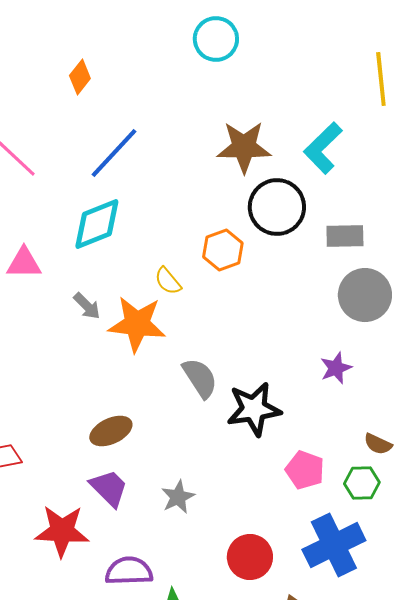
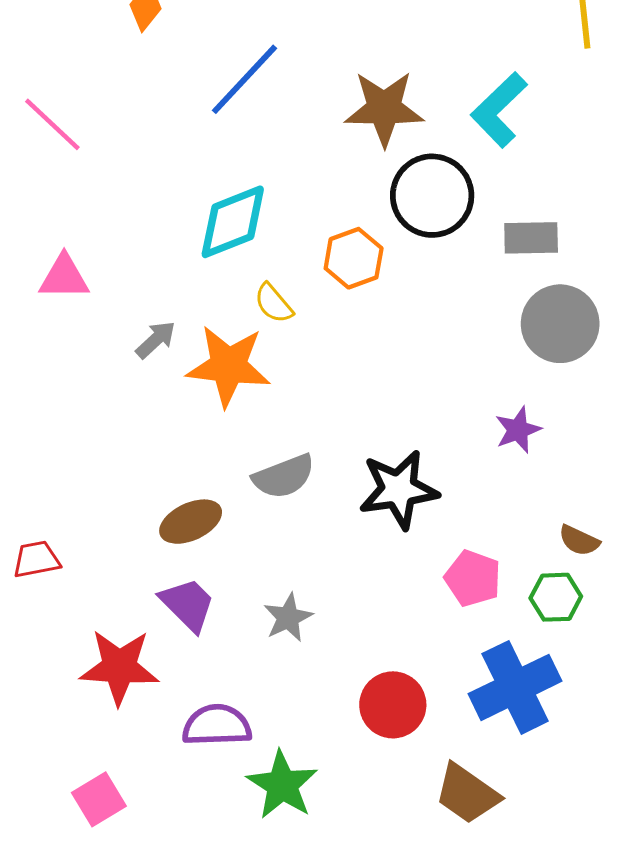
blue line: (114, 153) -> (244, 79), moved
cyan diamond: (97, 224) -> (233, 222), moved
gray arrow: (87, 306) -> (156, 340), turned -88
gray semicircle: (200, 378) -> (284, 476), moved, turned 102

